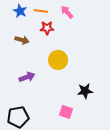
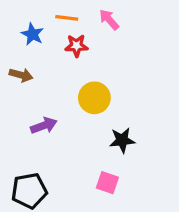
blue star: (20, 11) -> (32, 34), moved
brown arrow: (22, 40) -> (21, 75), moved
black star: (85, 91) -> (122, 140), moved

